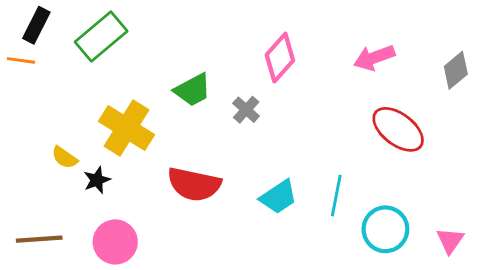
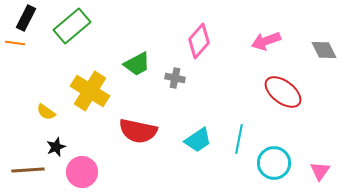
gray diamond: (456, 70) -> (324, 50), turned -76
gray cross: (246, 110) -> (175, 78), turned -30
black star: (97, 180) -> (56, 147), moved

